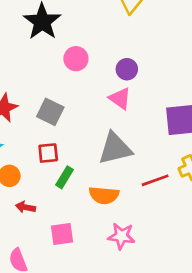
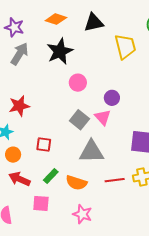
gray square: (50, 112) -> (79, 120), moved
green rectangle: (65, 177) -> (51, 176), moved
red arrow: (25, 207) -> (19, 179), size x1.5

